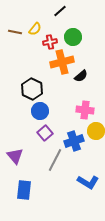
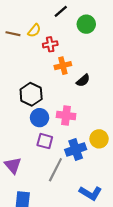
green circle: (73, 37) -> (86, 24), moved
orange cross: (62, 62) -> (63, 66), size x0.7
pink cross: (85, 110) -> (66, 116), moved
purple square: (45, 133) -> (45, 141), turned -35

